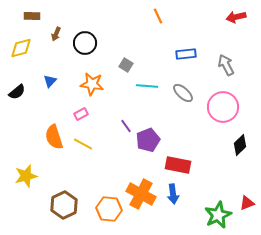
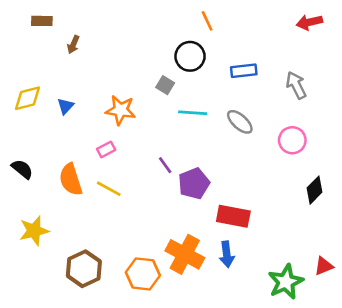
black circle: (85, 43) -> (190, 56), moved
yellow diamond: (21, 48) -> (27, 98), moved
black semicircle: (17, 92) -> (22, 169), moved, turned -102
pink circle: (223, 107) -> (292, 140), size x0.7

